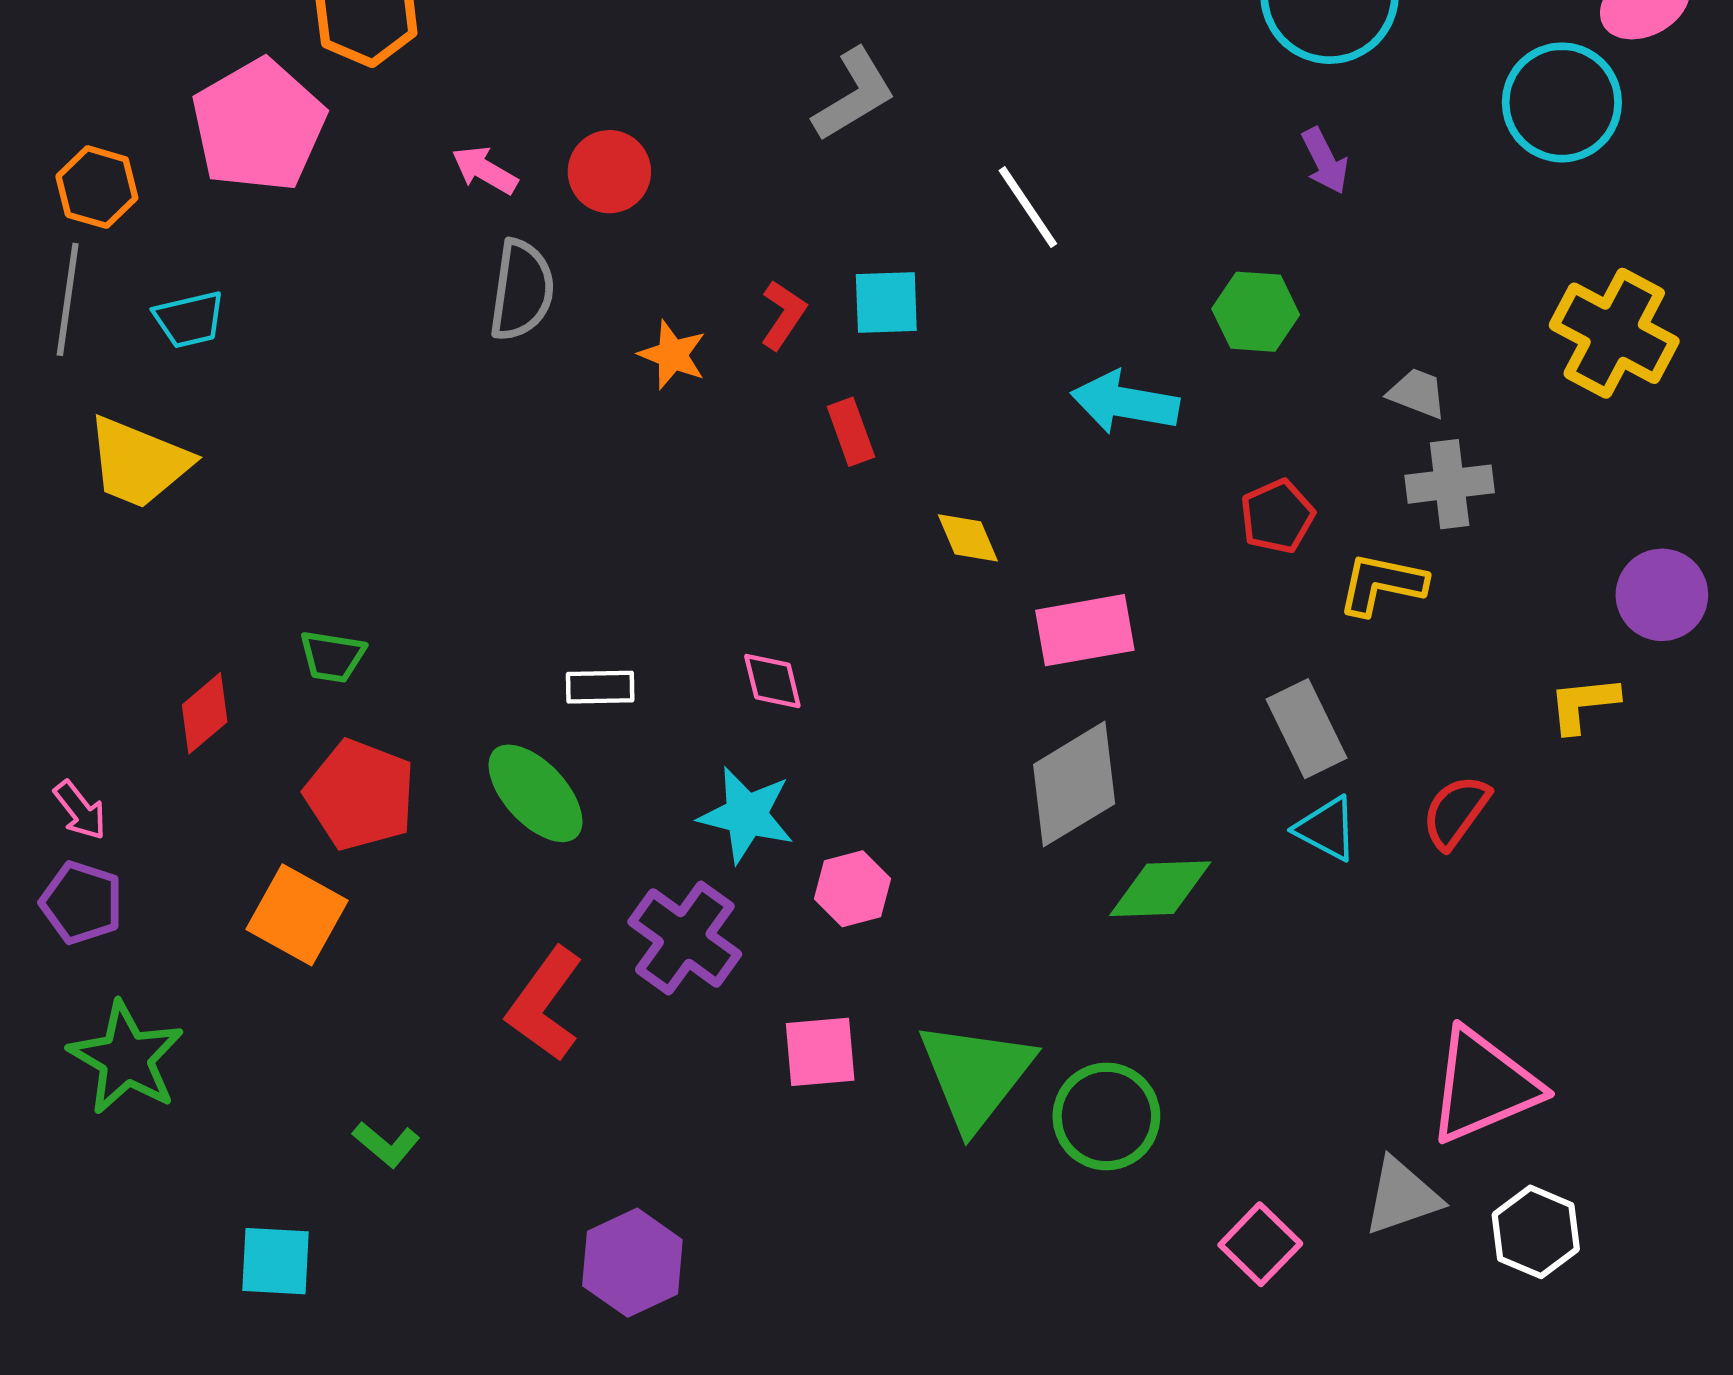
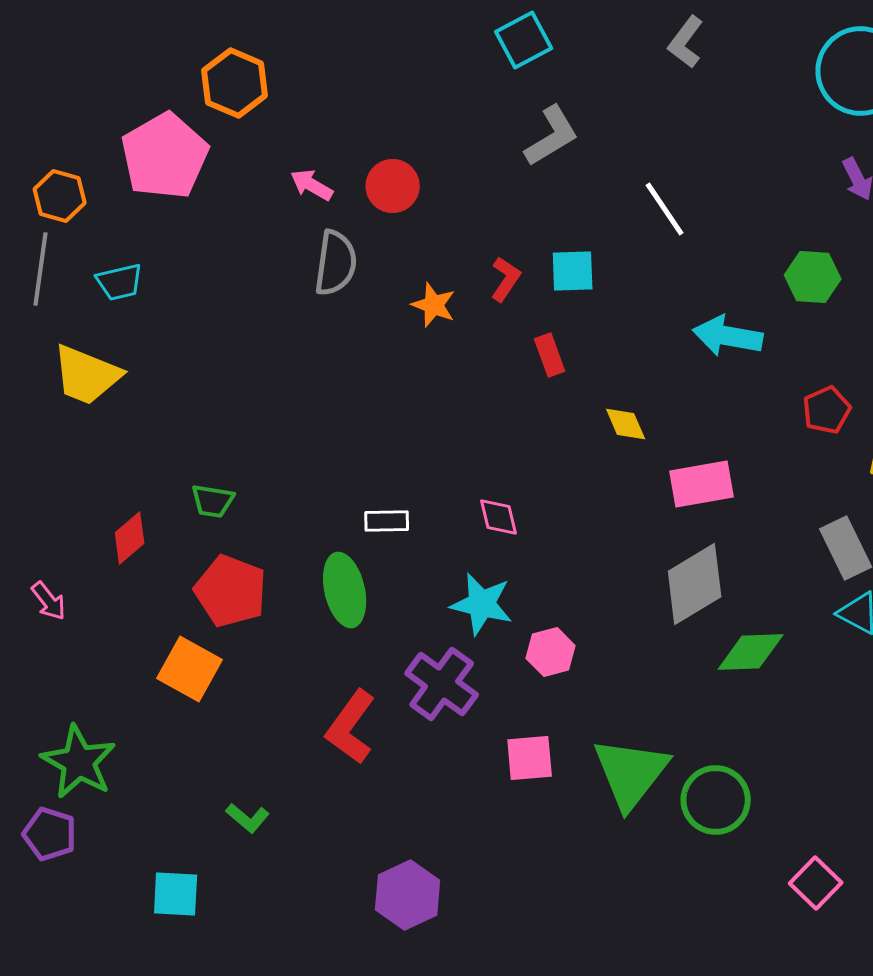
green ellipse: (536, 793) -> (345, 590), turned 30
purple pentagon: (82, 903) -> (50, 834), moved

